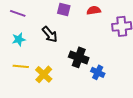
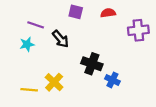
purple line: (18, 13) -> (36, 25), moved
yellow line: (21, 66) -> (29, 90), moved

